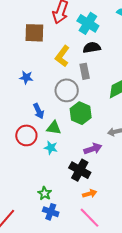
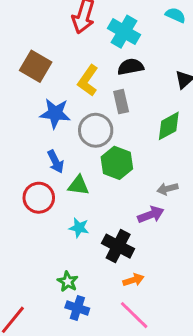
brown square: (34, 33) -> (36, 66), moved, turned 30
blue star: (26, 77) -> (55, 113), moved, size x1.5
cyan star: (51, 148) -> (79, 228), moved
purple arrow: (93, 149) -> (151, 215), moved

